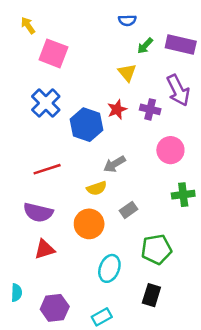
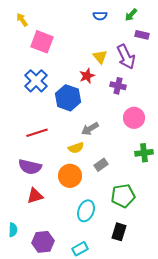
purple rectangle: (181, 45) -> (142, 35), size x0.6
green arrow: (145, 46) -> (131, 15), moved
purple arrow: (178, 90) -> (126, 57), moved
red star: (117, 109) -> (87, 76), moved

